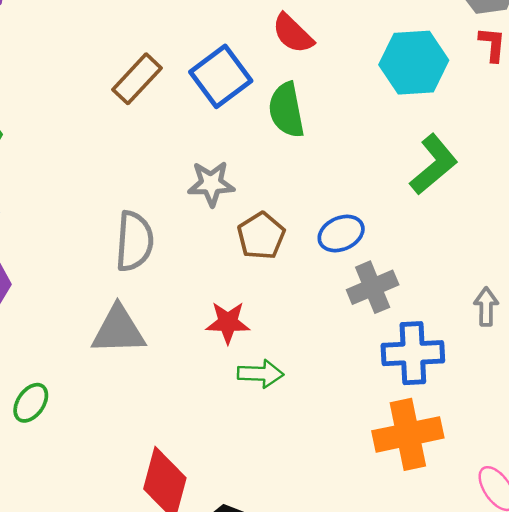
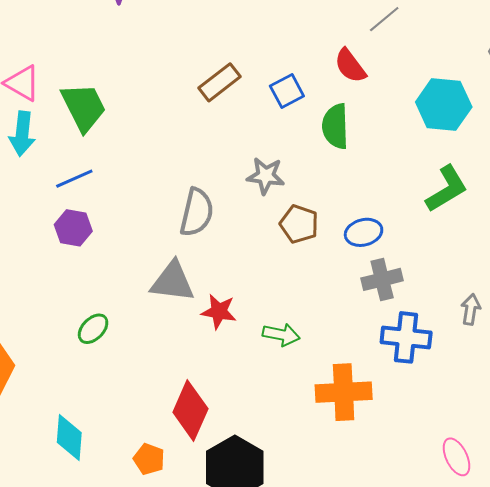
blue square: (221, 76) -> (287, 91), size x0.7
brown pentagon: (261, 236) -> (299, 224), turned -30
red star: (228, 322) -> (219, 312), moved
orange cross: (408, 434) -> (344, 392), moved

